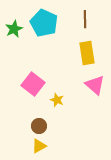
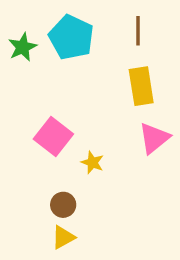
pink triangle: (95, 85) -> (154, 138), turned 40

